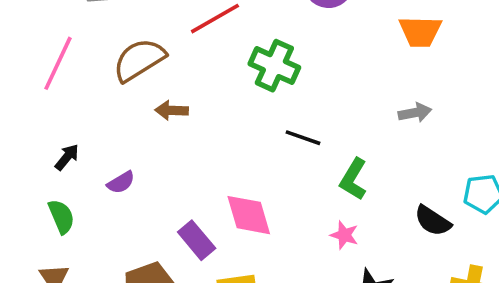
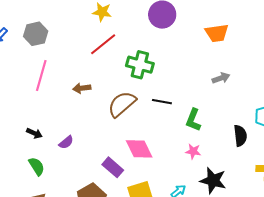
brown semicircle: (139, 60) -> (122, 104), moved
pink line: (58, 63) -> (41, 75), moved
brown arrow: (172, 110) -> (82, 88), moved
black arrow: (67, 157) -> (34, 133), turned 84
black semicircle: (433, 221) -> (240, 136), turned -120

